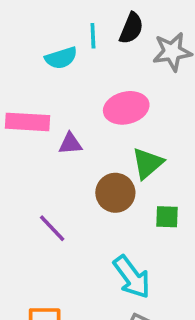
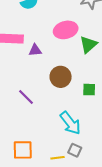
green triangle: (147, 163) -> (88, 44), moved

